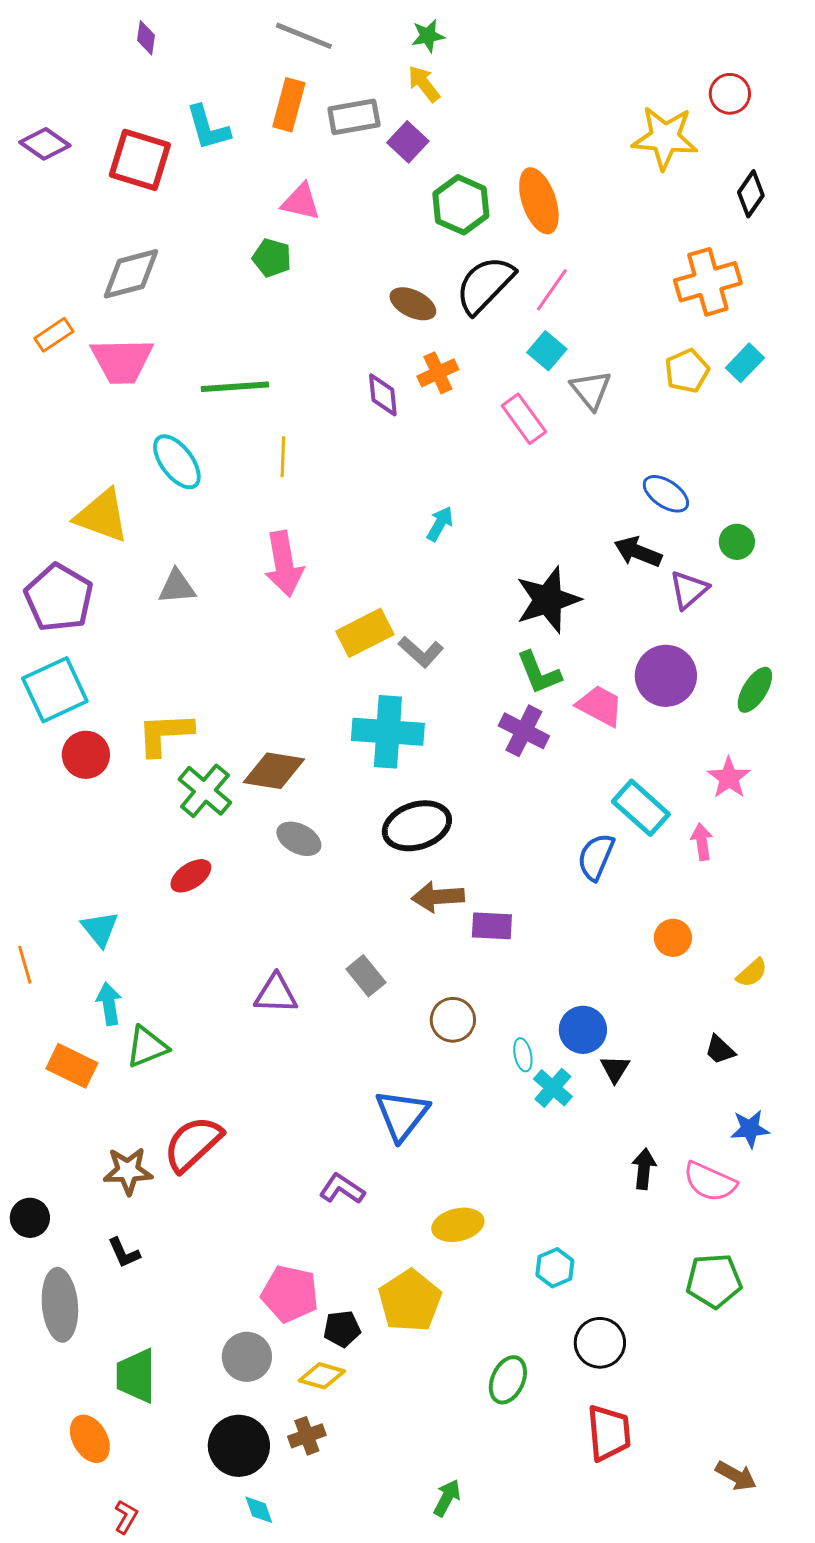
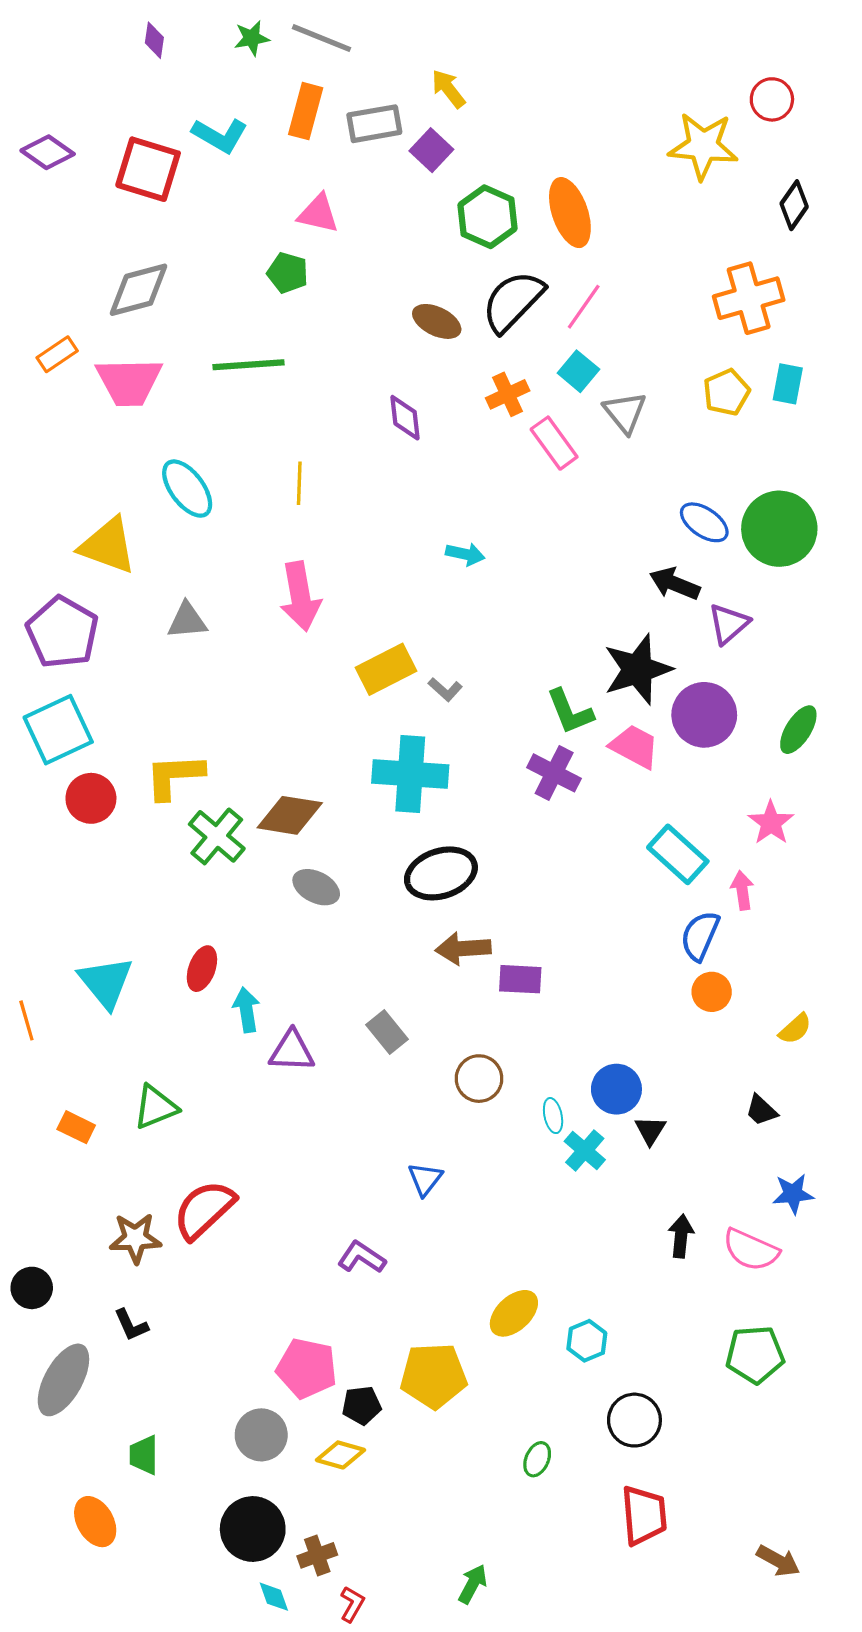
green star: (428, 36) -> (252, 38), moved
cyan L-shape: (208, 128) -> (220, 135), turned -44
cyan rectangle: (745, 363) -> (788, 384), turned -33
orange cross: (438, 373) -> (508, 394), moved
green line: (235, 387) -> (248, 365), moved
cyan arrow: (440, 524) -> (465, 554), turned 72
green circle: (737, 542) -> (779, 529), moved, size x2.0
black star: (548, 600) -> (638, 669), moved
gray L-shape: (421, 652) -> (445, 689), size x0.7
blue semicircle: (596, 857) -> (700, 936), moved
red ellipse: (191, 876) -> (202, 969), moved, turned -36
cyan triangle: (100, 929) -> (106, 982), size x1.4
cyan arrow: (109, 1004) -> (246, 1010), moved
orange rectangle: (72, 1066) -> (76, 1127), size x0.7
blue triangle: (402, 1115) -> (425, 1179), size x0.6
yellow ellipse: (458, 1225) -> (514, 1313), moved, turned -30
yellow pentagon: (410, 1301) -> (434, 1376), turned 30
gray ellipse: (60, 1305) -> (63, 1380), turned 34
green trapezoid: (136, 1376) -> (144, 1455), size x0.7
green ellipse: (508, 1380) -> (537, 1459), size x0.7
brown cross: (307, 1436) -> (317, 1555), moved
red L-shape: (126, 1517) -> (352, 1604), moved

